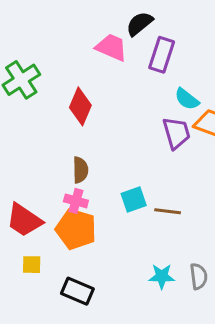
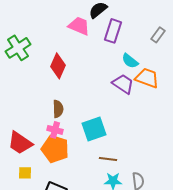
purple trapezoid: (176, 133) -> (123, 84), turned -40
cyan square: (134, 200) -> (94, 129), size x1.4
brown line: (168, 211) -> (108, 159), moved

